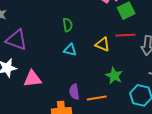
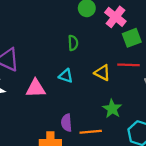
green semicircle: (68, 25) -> (73, 43), moved
pink triangle: (32, 79) -> (36, 88), moved

